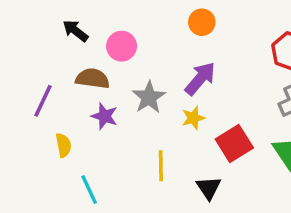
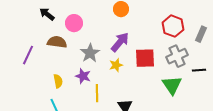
purple star: (104, 116) -> (83, 76), moved
red square: (234, 143) -> (145, 58), moved, turned 30
yellow semicircle: (63, 145) -> (58, 81), moved

